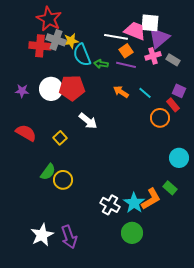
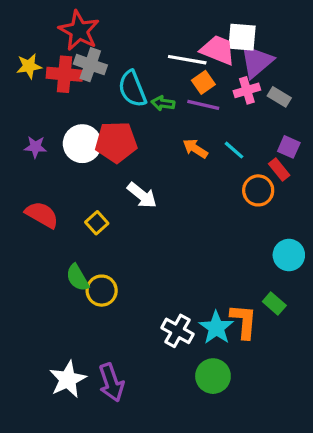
yellow star: (71, 41) -> (29, 66), moved
green semicircle: (48, 172) -> (77, 278), turned 114
orange L-shape: (151, 199) -> (244, 321), turned -55

